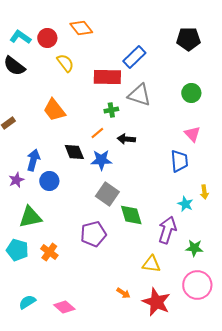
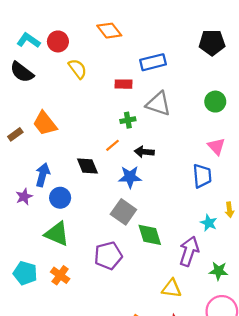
orange diamond: (81, 28) -> (109, 31), moved
blue rectangle: (134, 57) -> (153, 62), turned 30
red rectangle: (107, 77) -> (123, 84), size x0.6
orange trapezoid: (54, 110) -> (45, 123), moved
blue star: (101, 160) -> (130, 177), moved
green triangle: (30, 217) -> (57, 234), moved, turned 35

